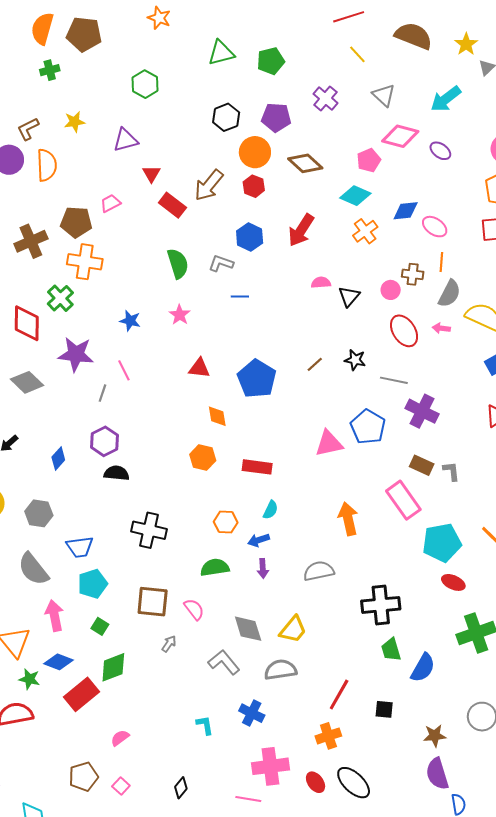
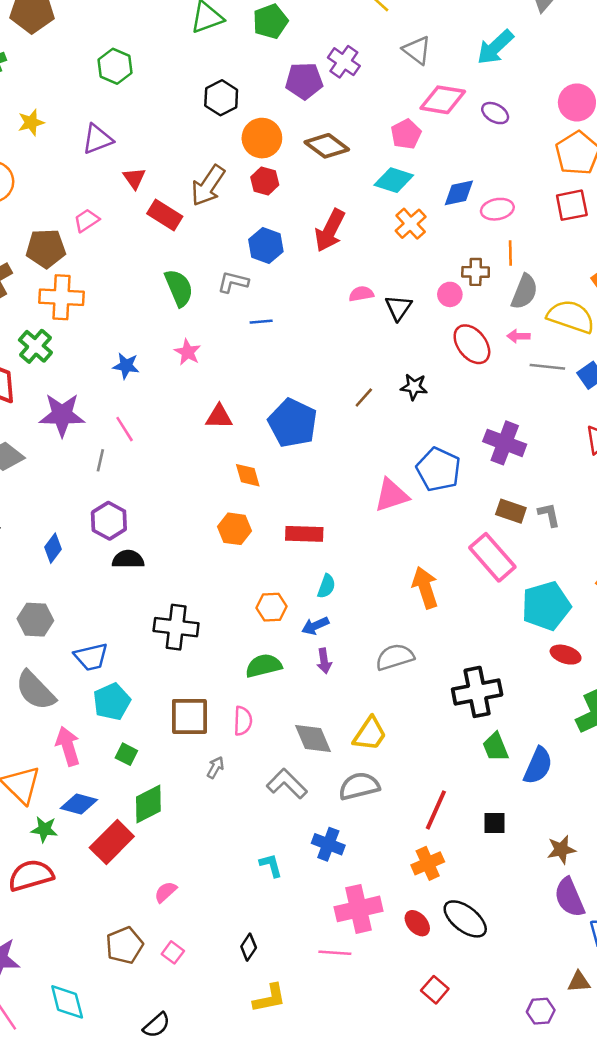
purple pentagon: (276, 117) -> (304, 81), moved
pink ellipse: (435, 227) -> (497, 209), turned -40
gray line: (394, 380) -> (547, 367), moved
pink semicircle: (194, 609) -> (243, 721), turned 45

